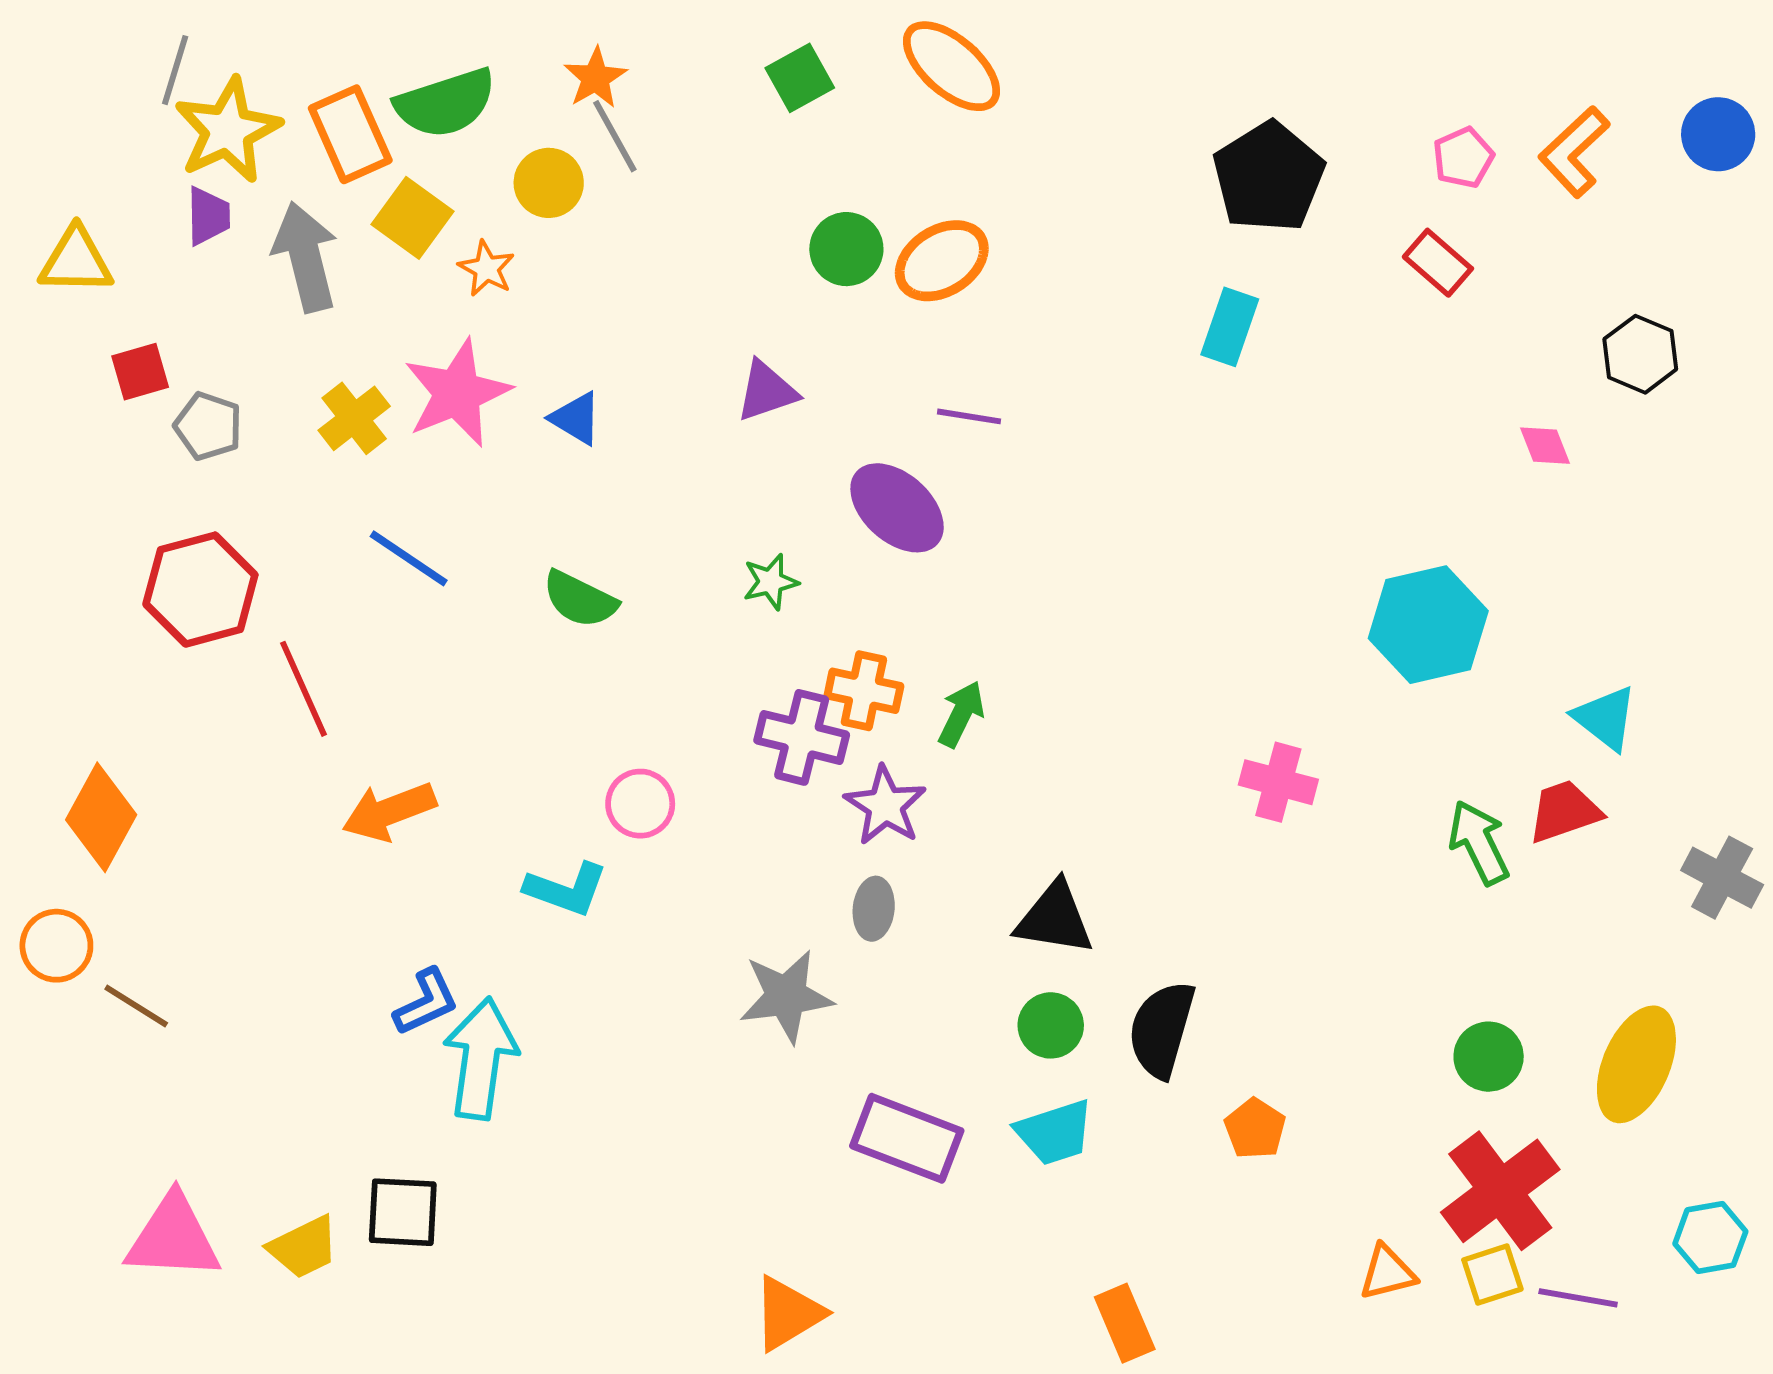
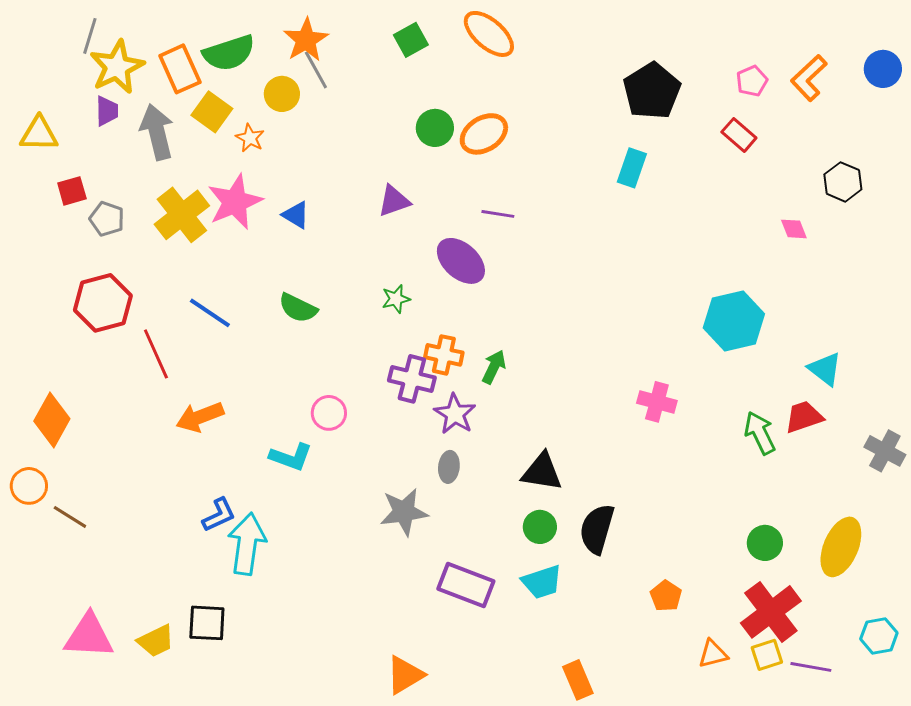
orange star: (595, 78) -> (306, 40), size x1.4
yellow cross: (354, 418) -> (182, 215), size x1.5
blue line: (409, 558) -> (210, 313), moved
orange pentagon: (1255, 1129) -> (666, 596), moved

